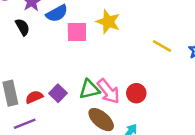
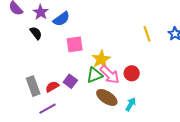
yellow star: (108, 22) -> (101, 59), moved, turned 30
pink square: (77, 32) -> (75, 44), moved
yellow line: (162, 46) -> (147, 34), turned 49

